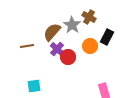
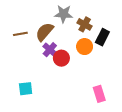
brown cross: (89, 17) -> (85, 24), moved
gray star: (72, 25) -> (63, 14), moved, turned -30
brown line: (27, 46) -> (20, 34), moved

